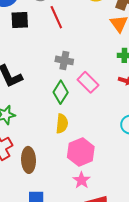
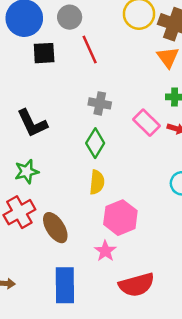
pink rectangle: (88, 82) -> (146, 123), moved
brown ellipse: (29, 160) -> (55, 228), turned -30
pink star: (81, 180) -> (105, 251), moved

